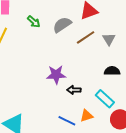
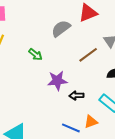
green arrow: (34, 22) -> (35, 55), moved
brown line: (86, 37) -> (88, 55), moved

